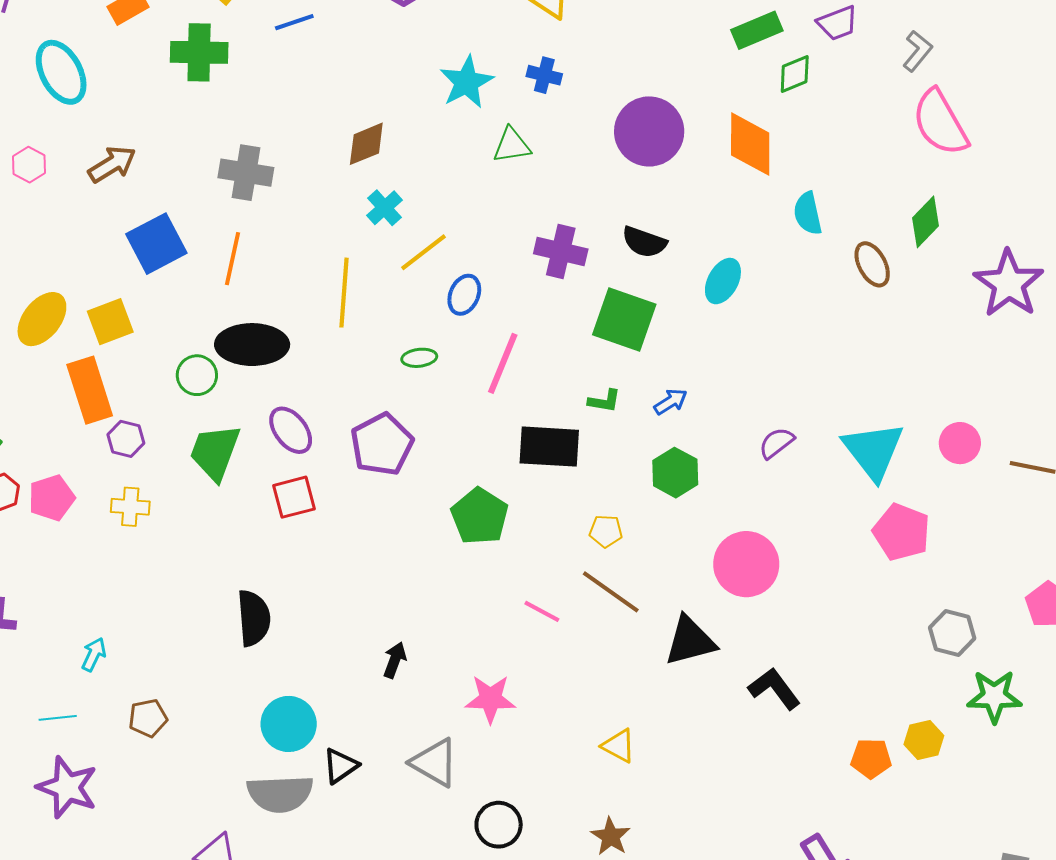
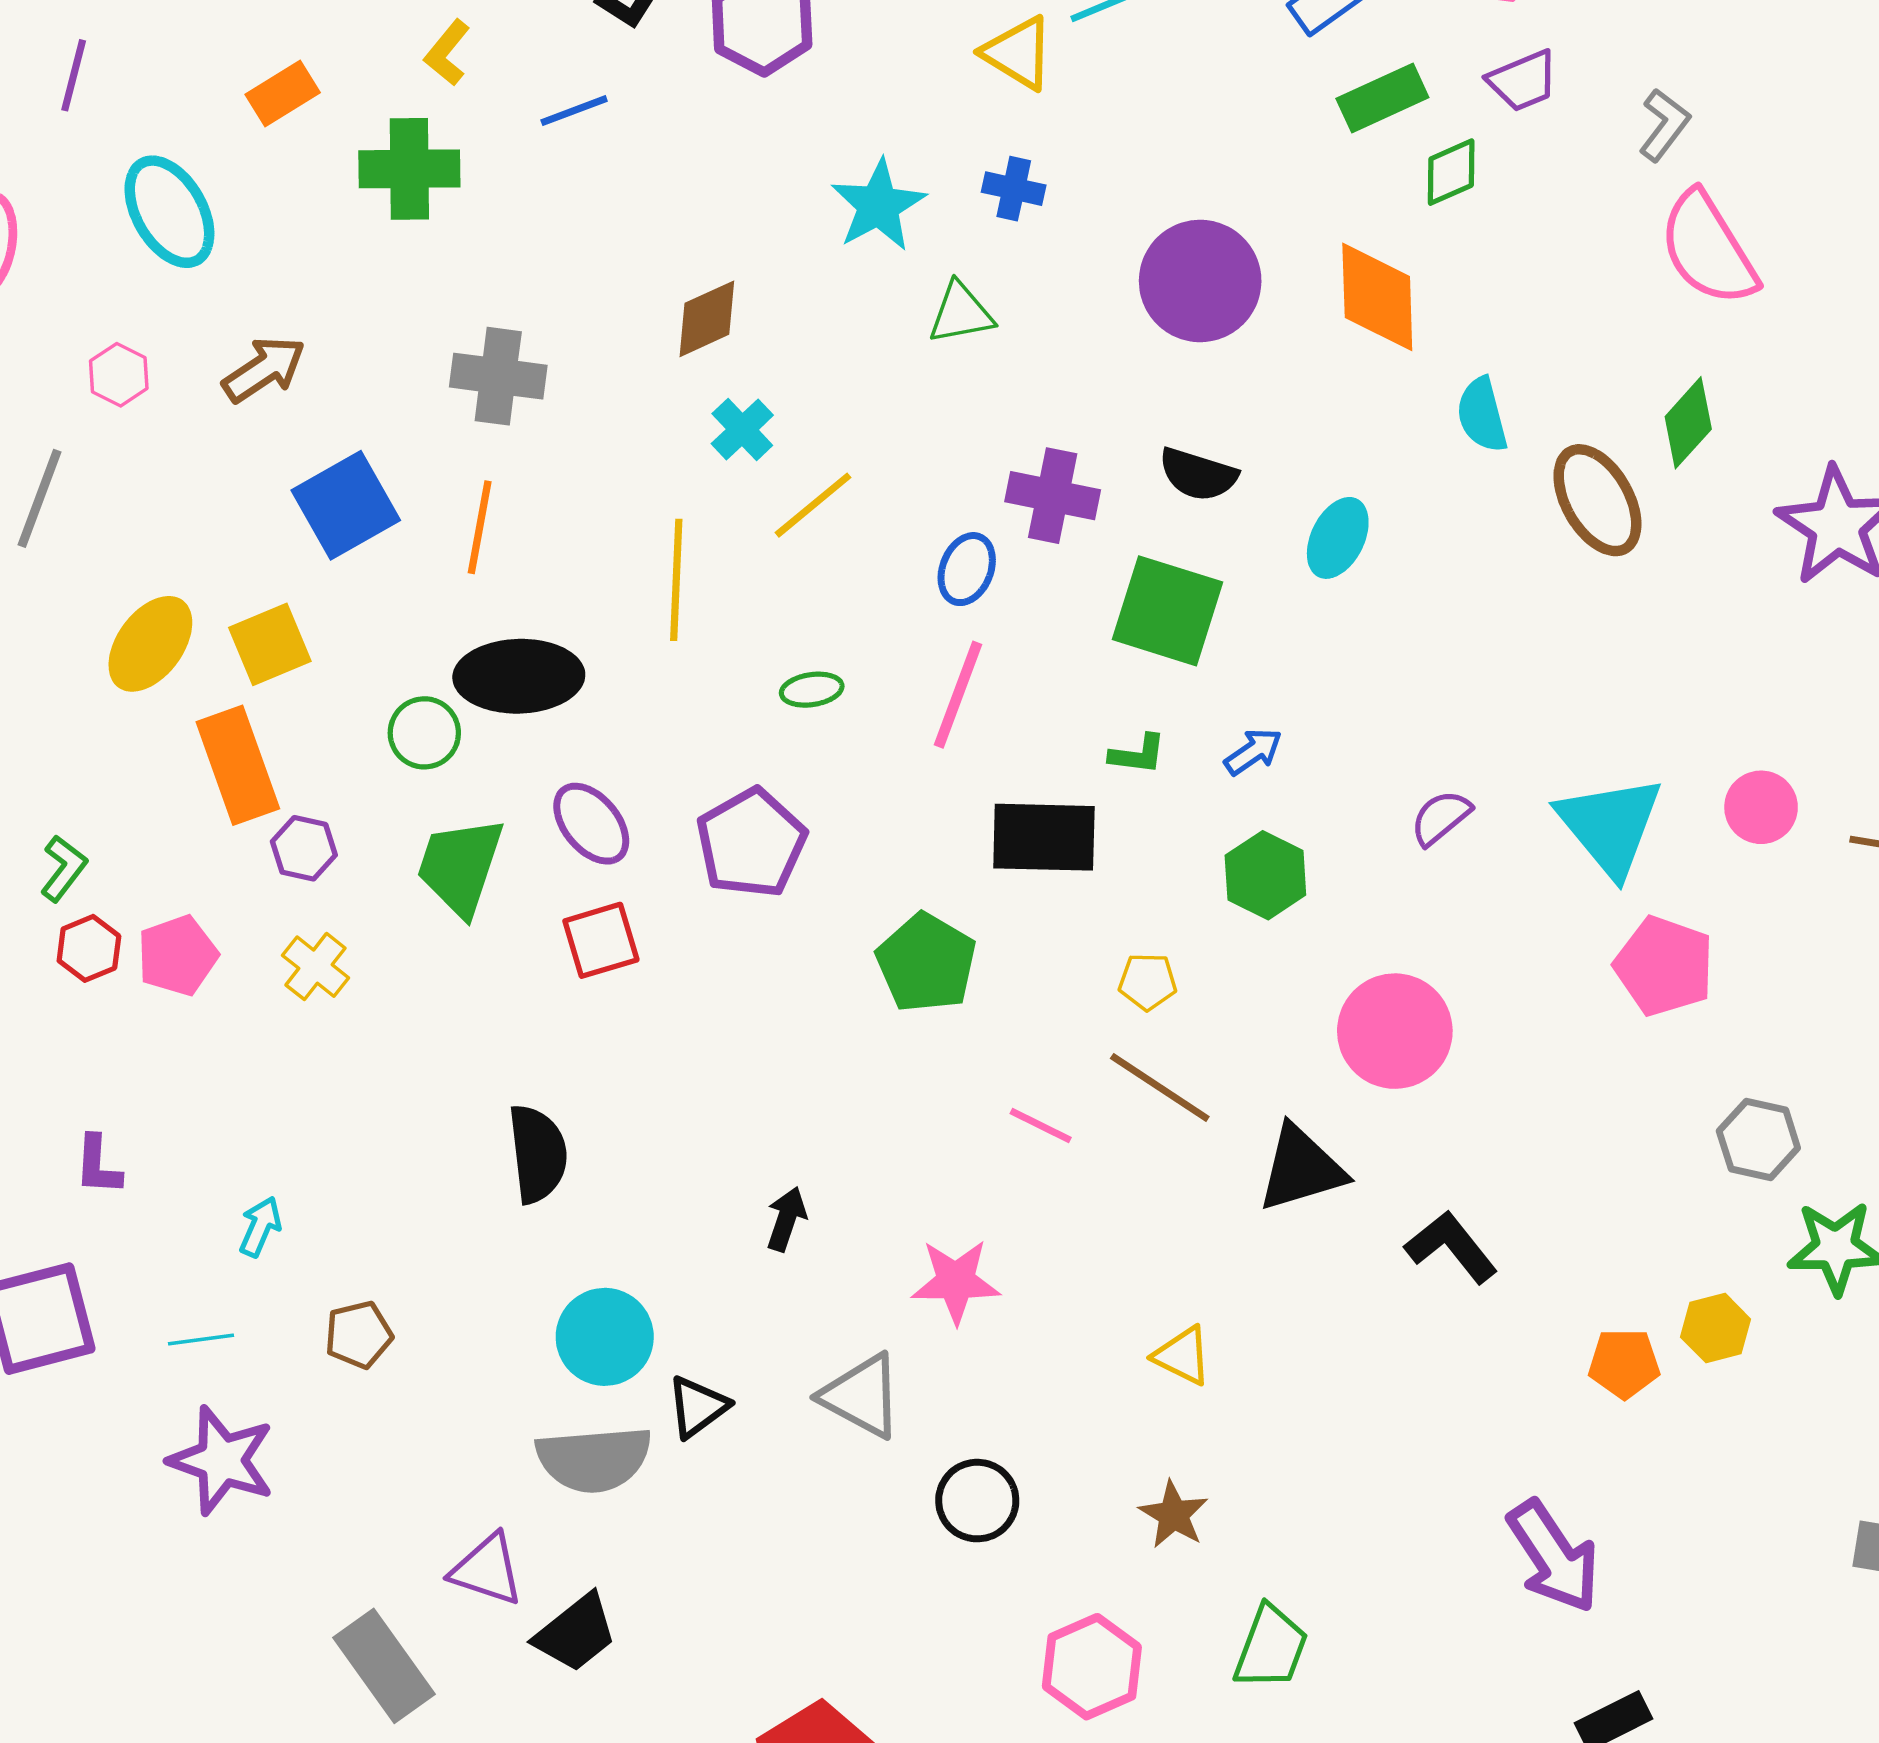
brown ellipse: (872, 264) -> (1597, 500), size x1.4
blue ellipse: (464, 295) -> (967, 569), moved
yellow cross: (130, 507) -> (316, 967), turned 36

